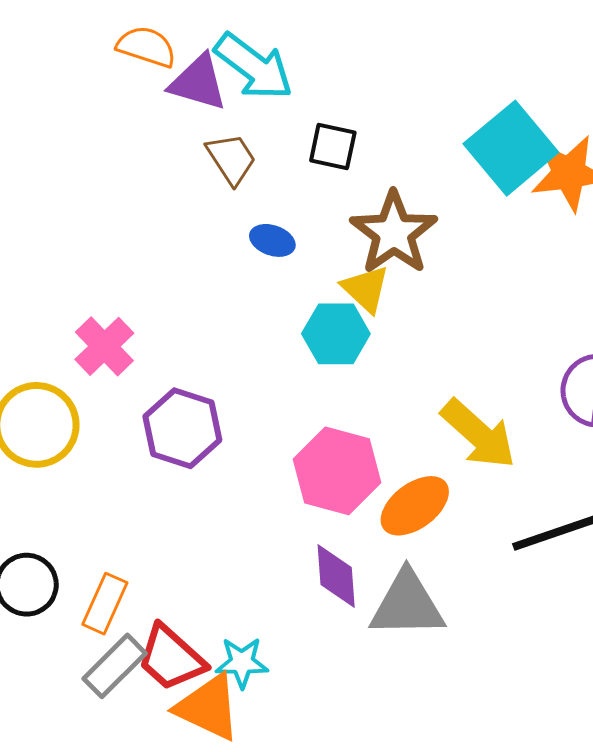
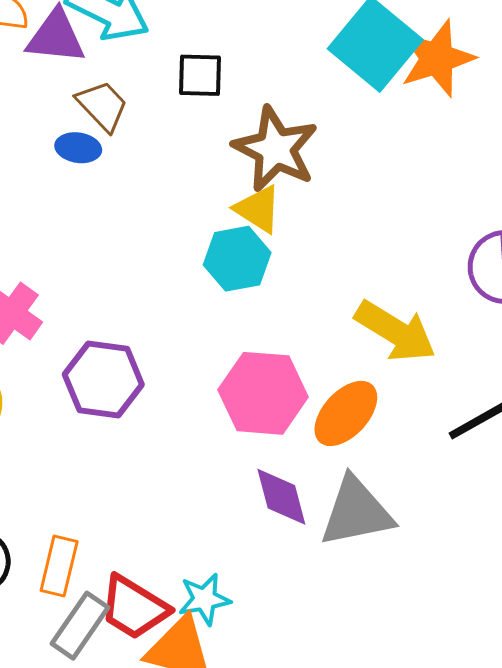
blue ellipse: (272, 240) -> (78, 148), moved

